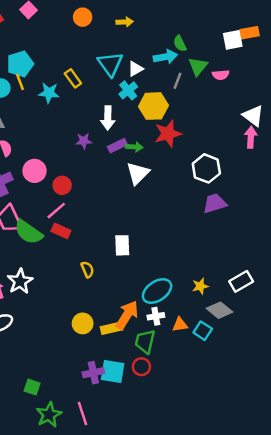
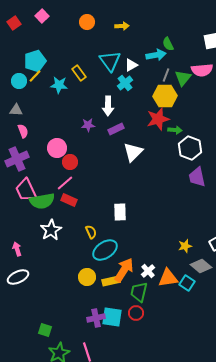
green triangle: (198, 66) -> (183, 78), moved
pink semicircle: (221, 75) -> (202, 70), size x1.5
yellow line: (20, 82) -> (35, 76), turned 64
yellow hexagon: (153, 106) -> (165, 96), moved
green arrow: (134, 147) -> (175, 130), moved
pink circle: (35, 171) -> (57, 148), moved
purple trapezoid: (215, 203) -> (197, 177), turned -85
green semicircle: (29, 232) -> (42, 201), turned -45
white star: (20, 281) -> (51, 230), moved
cyan ellipse: (157, 291) -> (105, 250), moved
white cross: (156, 316) -> (148, 271), turned -32
orange triangle: (180, 325) -> (168, 278), size x1.5

